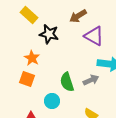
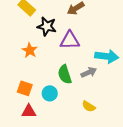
purple triangle: (94, 36) -> (70, 40), moved, turned -30
orange square: (27, 79) -> (25, 88), moved

